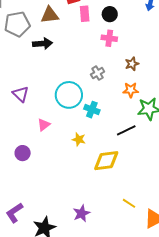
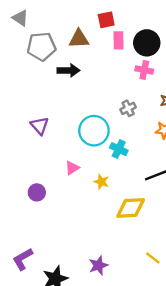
black circle: (110, 14) -> (147, 43), size x1.5
pink triangle: (44, 125) -> (72, 168), moved

